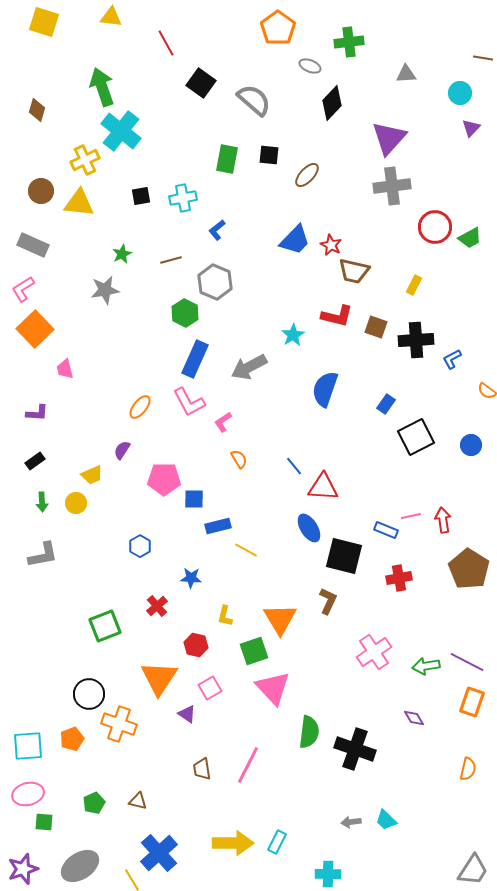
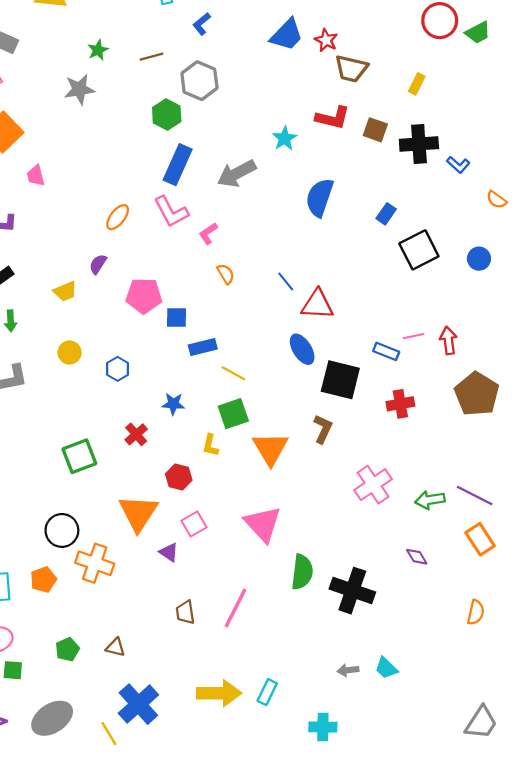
blue L-shape: (452, 359) -> (458, 165), turned -110
yellow circle: (76, 503) -> (70, 353), moved
green square: (254, 651) -> (233, 414), moved
orange rectangle: (472, 702) -> (480, 539), turned -52

